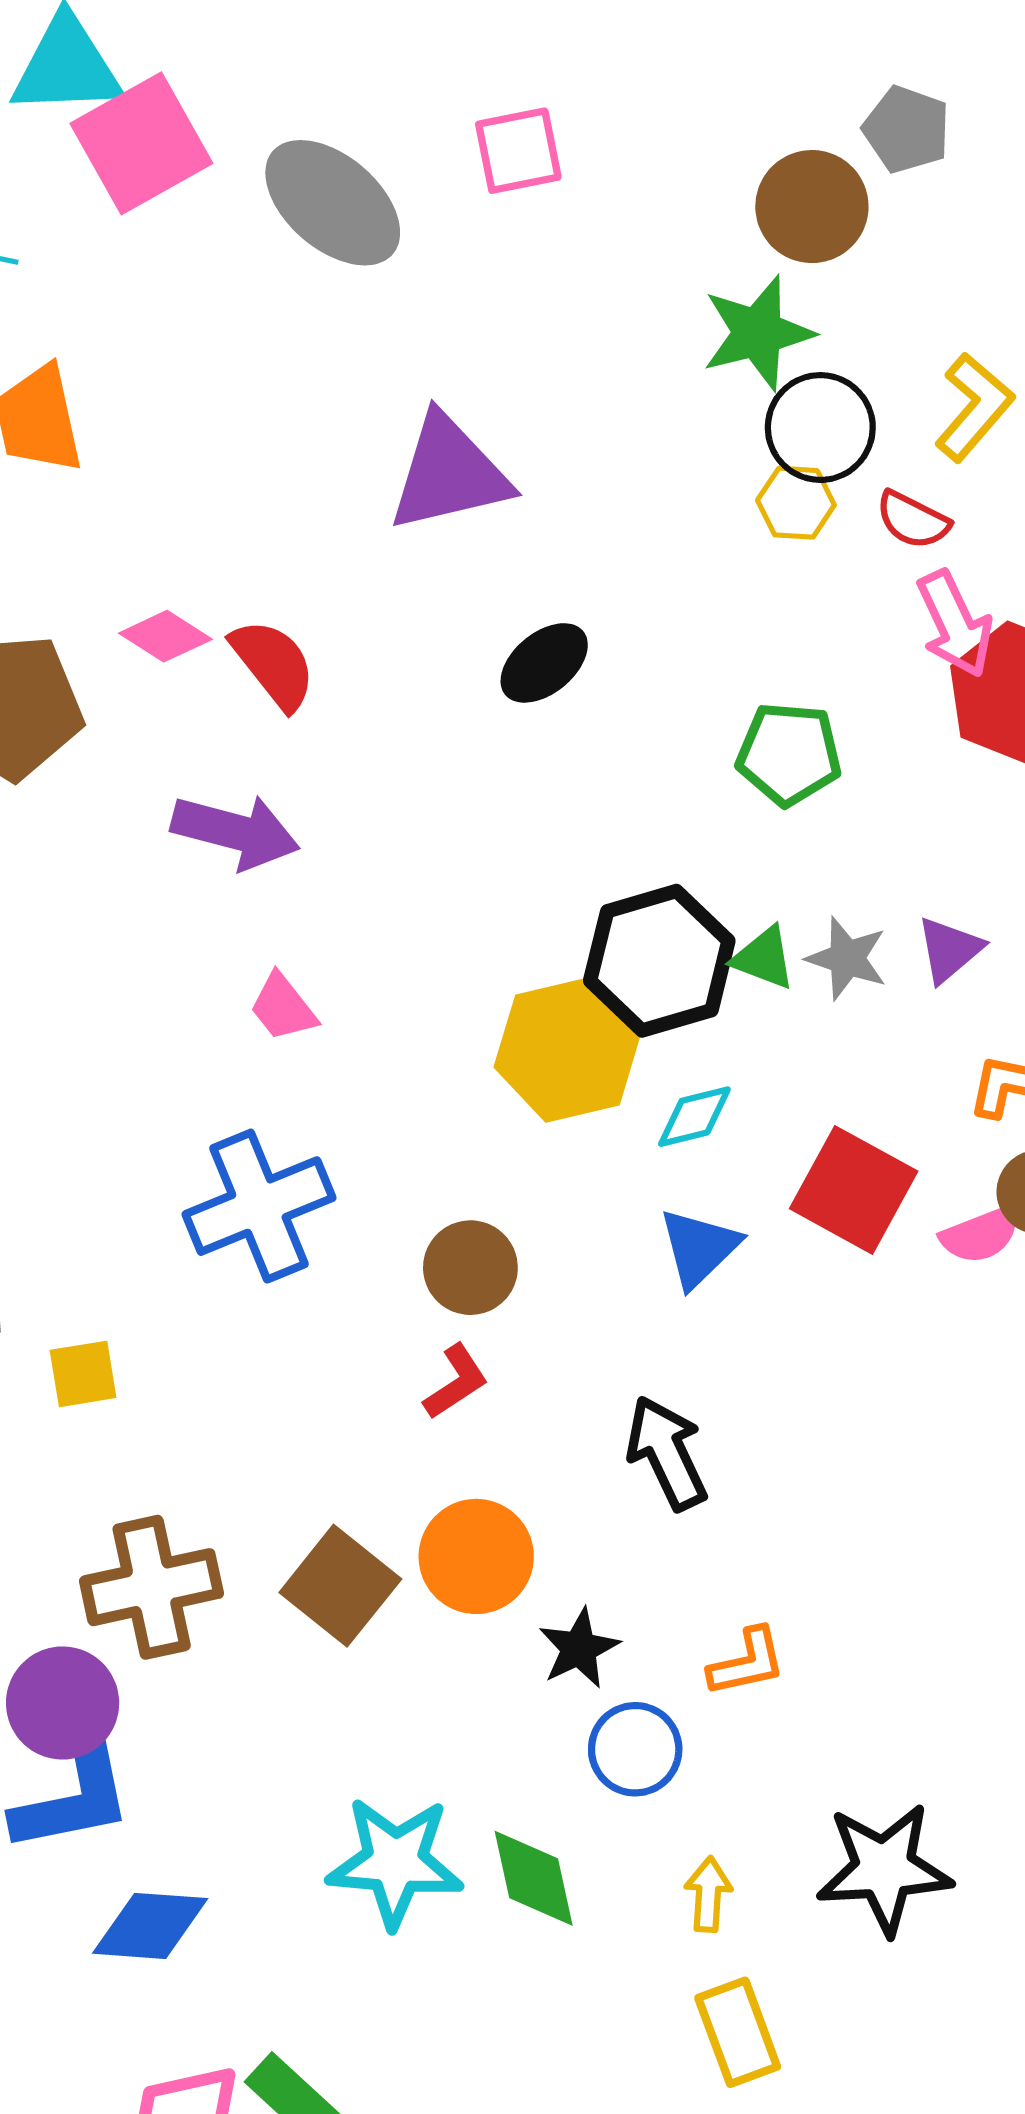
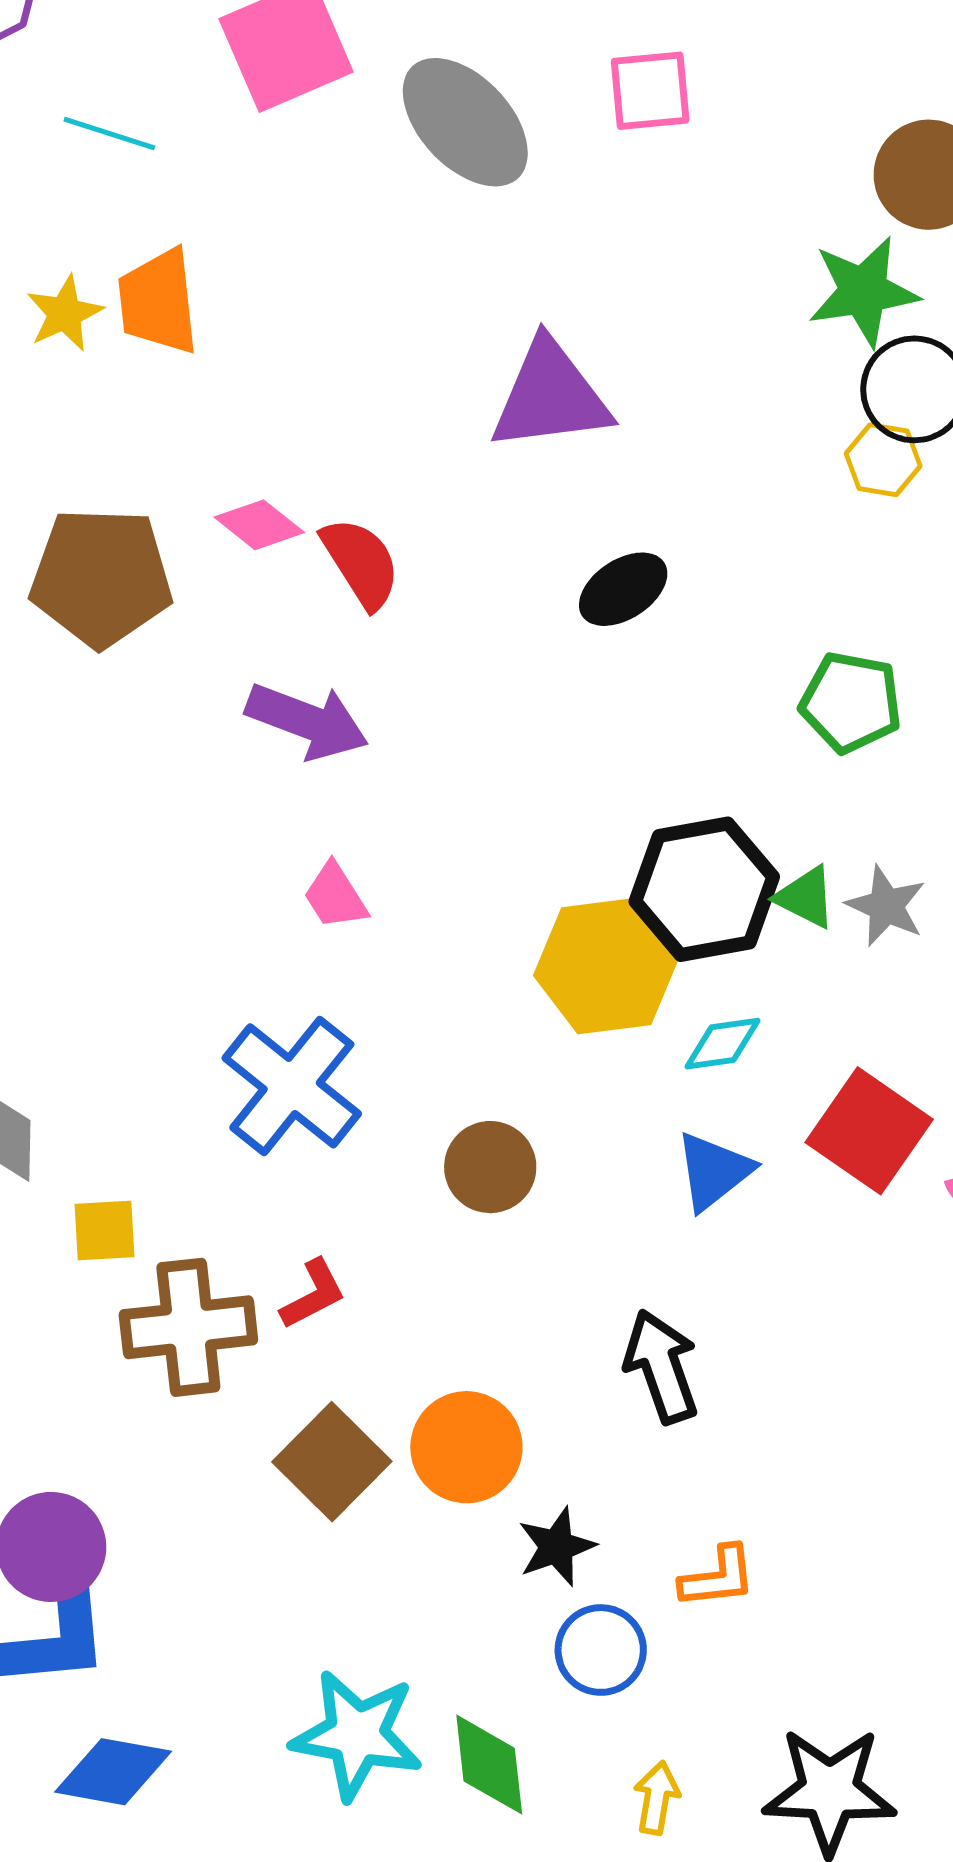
blue cross: (259, 1206) -> (292, 1086), turned -35
red L-shape: (456, 1382) -> (313, 1294), moved
brown cross: (152, 1587) -> (188, 1327), moved

